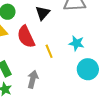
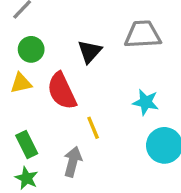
yellow line: (49, 51) -> (93, 128), moved

